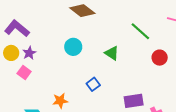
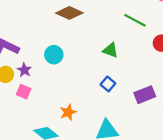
cyan circle: (73, 47) -> (54, 55), moved
blue square: (93, 84) -> (108, 84), moved

